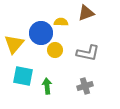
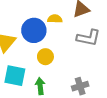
yellow circle: (55, 50) -> (45, 57), moved
gray L-shape: (88, 53) -> (89, 38), moved

